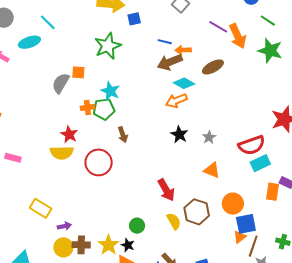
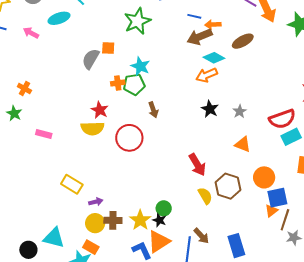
green circle: (137, 226) -> (164, 208), moved

